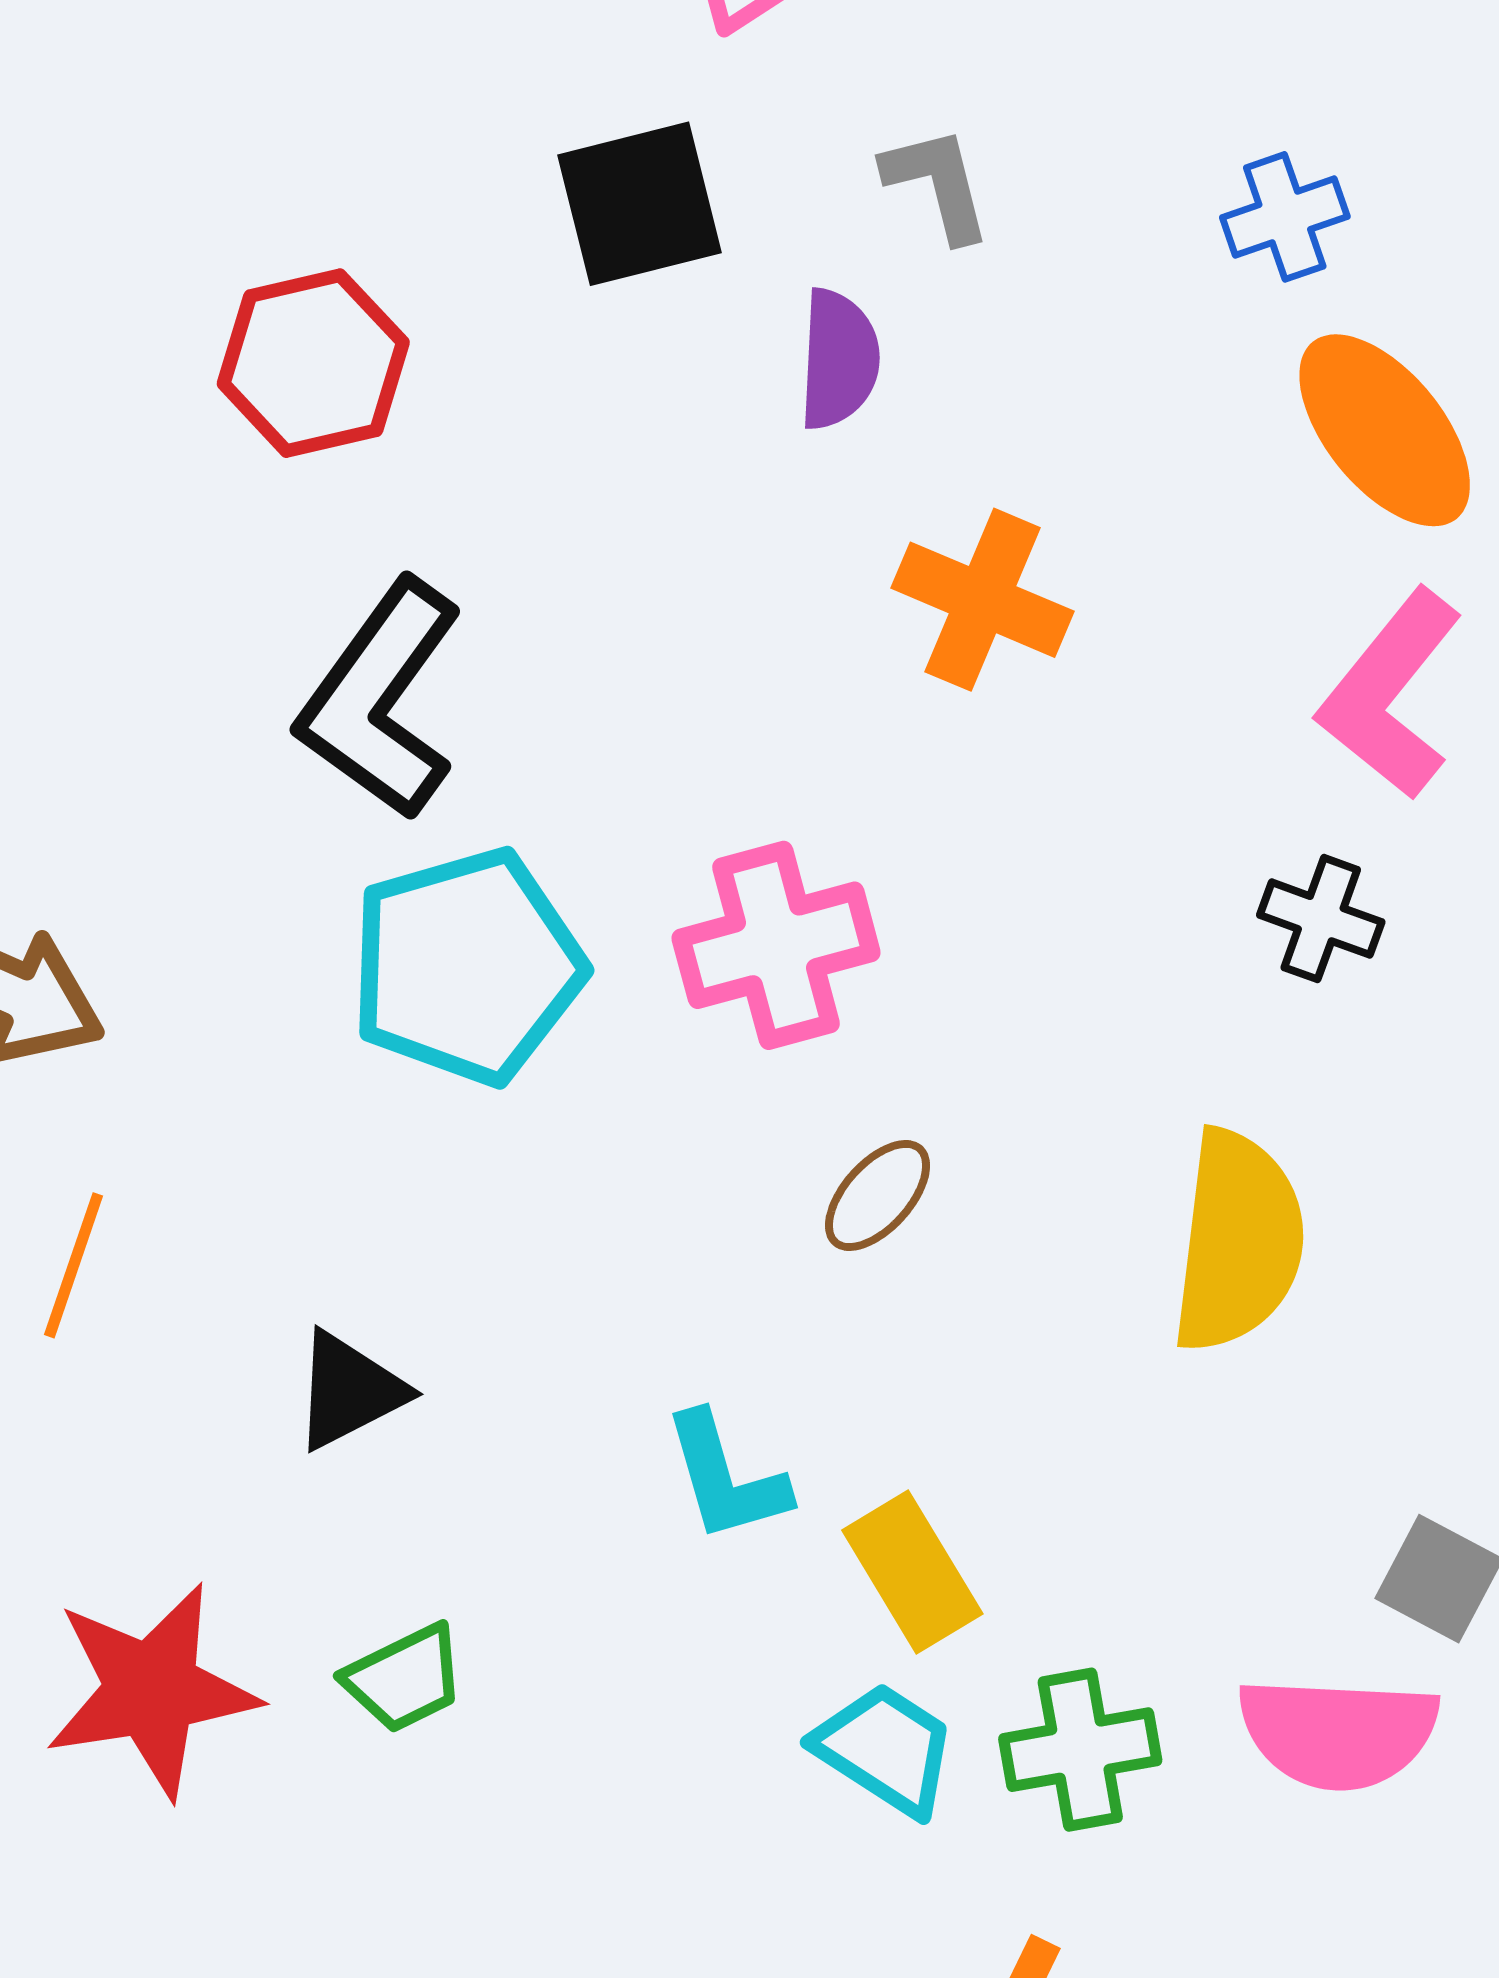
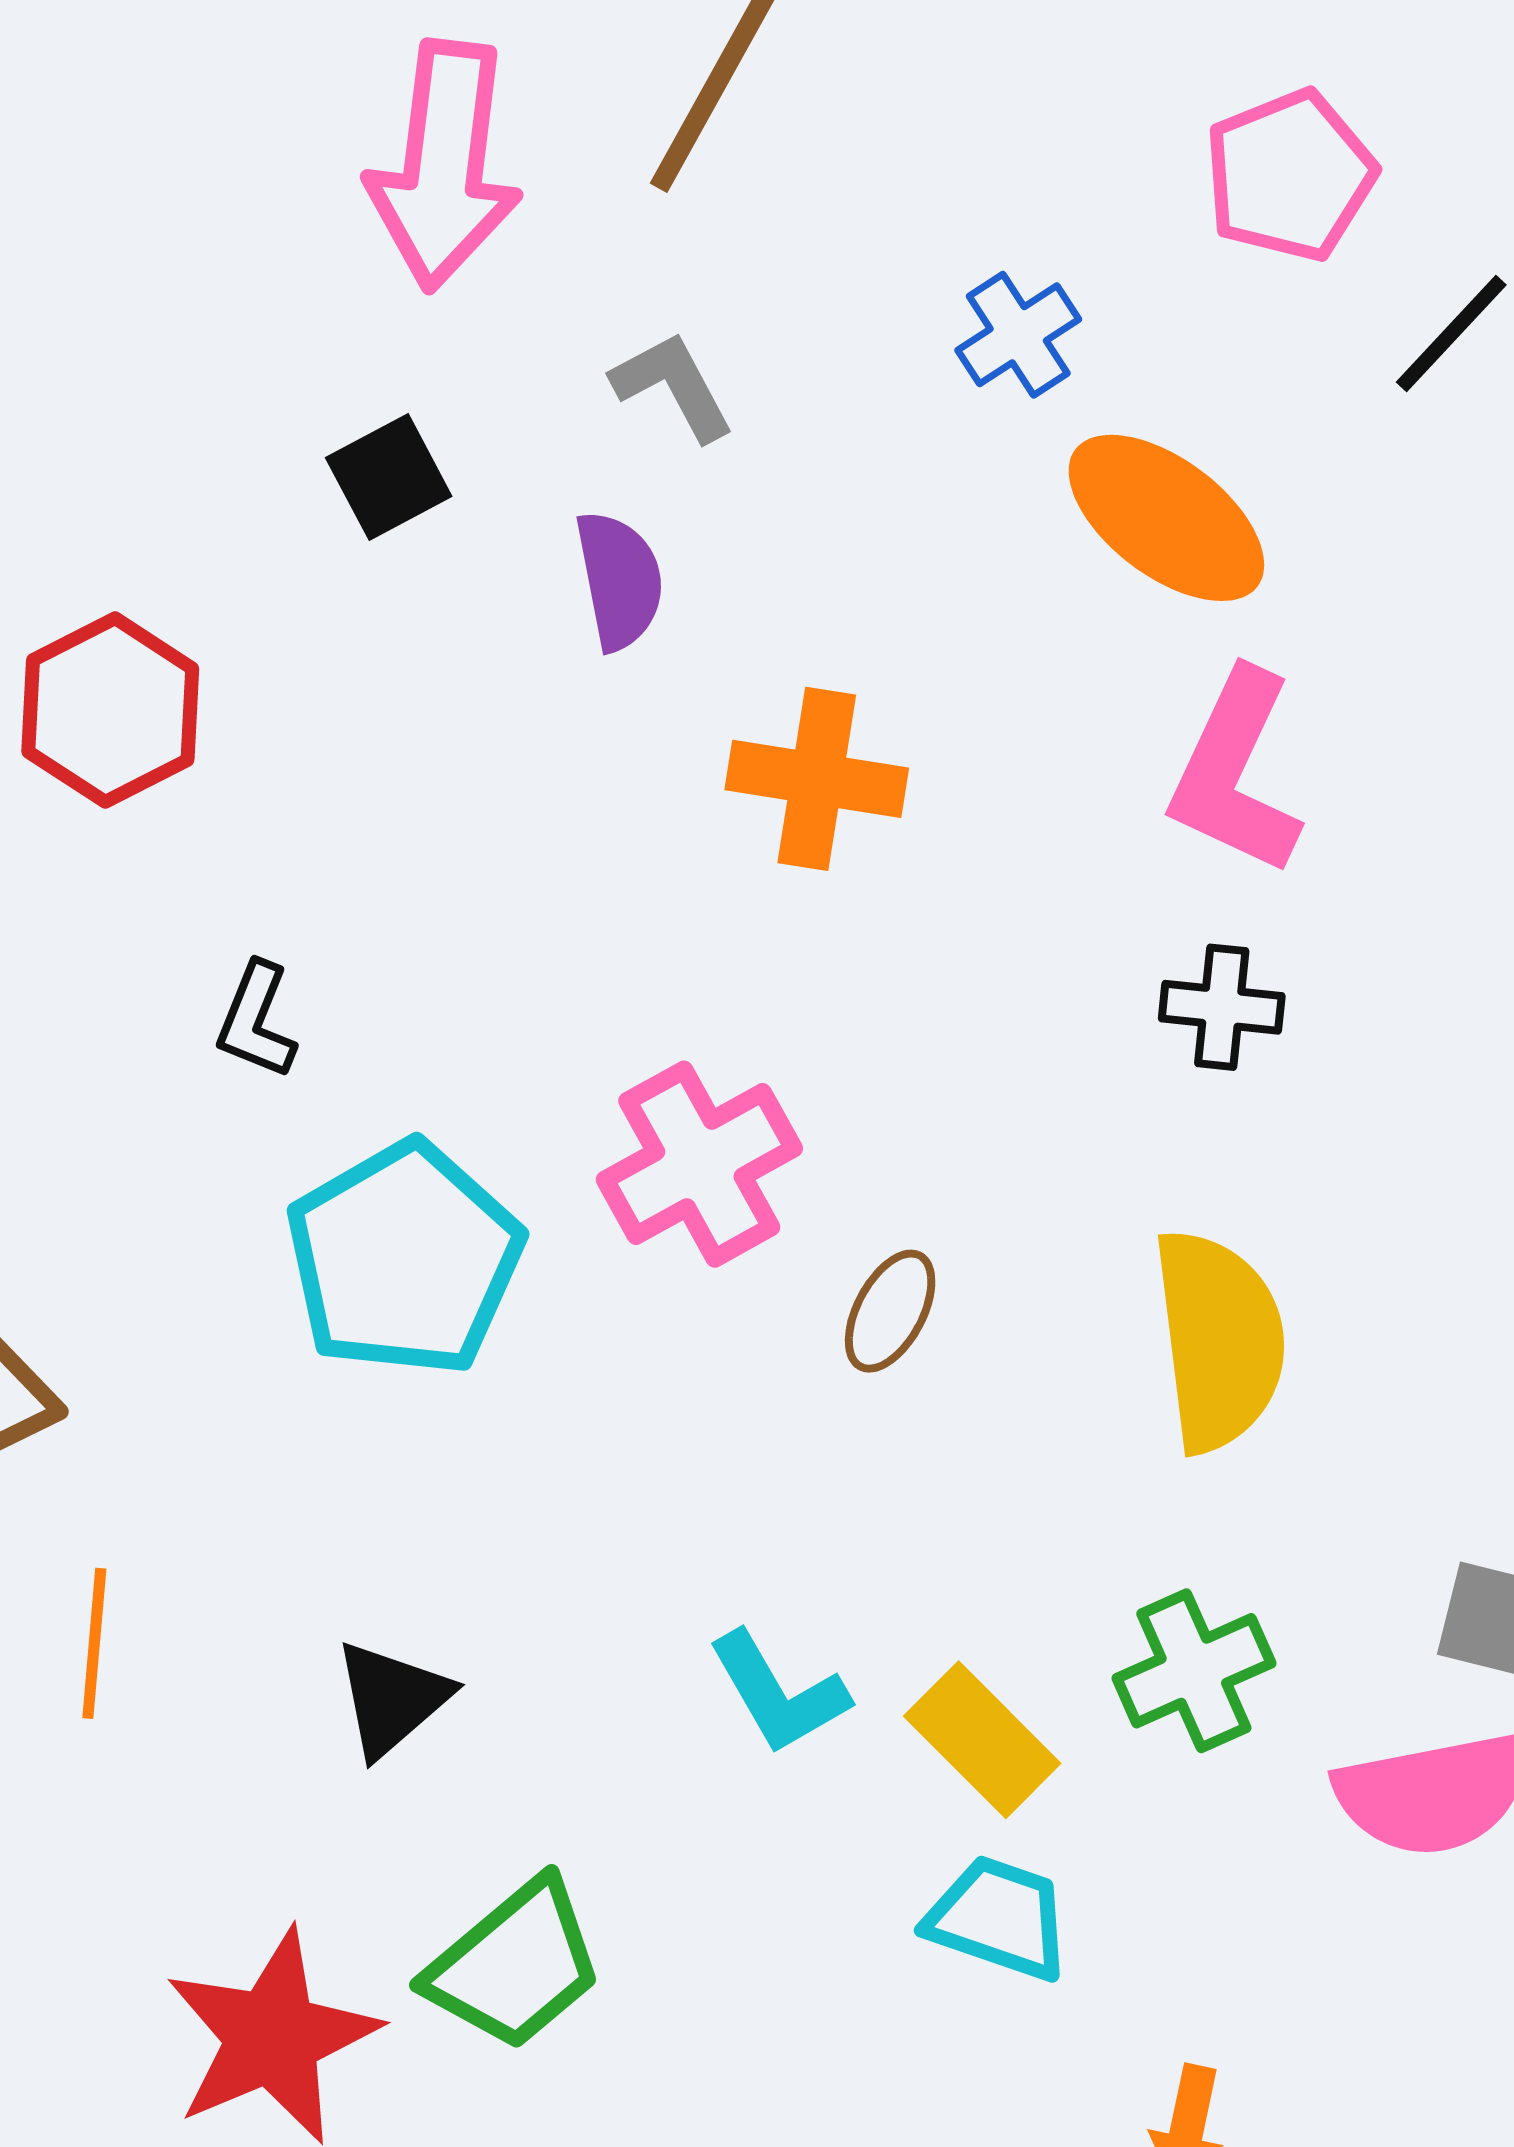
black square: (639, 204) -> (389, 477), size x0.7
black L-shape: (380, 700) -> (256, 1021), size x0.5
brown ellipse: (878, 1195) -> (890, 1311), moved
green trapezoid: (404, 1678) -> (515, 1965), size x1.5
green cross: (1080, 1750) -> (1194, 1671), moved

